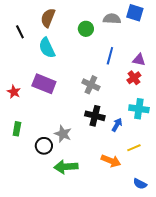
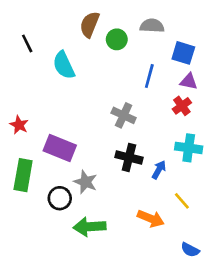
blue square: (135, 13) -> (183, 53), moved
brown semicircle: (48, 18) -> (90, 24), moved
purple rectangle: (44, 84) -> (60, 148), moved
green rectangle: (17, 129) -> (23, 175), size x1.6
yellow line: (134, 148) -> (182, 201), turned 72

